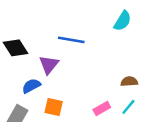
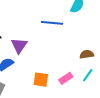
blue line: (71, 40) -> (52, 23), moved
orange square: (54, 107) -> (41, 80), moved

